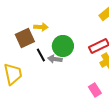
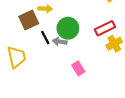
pink rectangle: (95, 90) -> (78, 68), moved

